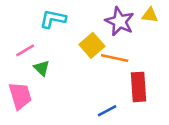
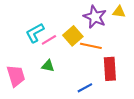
cyan L-shape: (53, 19) -> (35, 33), moved, turned -40
pink line: (25, 50) -> (49, 40), moved
green triangle: (42, 68) -> (48, 66), moved, turned -32

